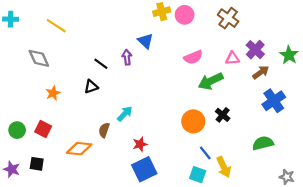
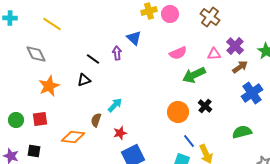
orange star: (53, 93) -> (49, 86), size x1.5
red square: (43, 129) -> (40, 119), turned -35
red star: (140, 144) -> (120, 133), moved

